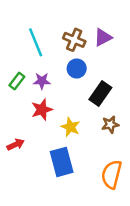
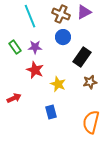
green rectangle: (17, 81) -> (15, 47), turned -72
red star: (42, 110) -> (35, 70), turned -30
blue rectangle: (62, 162) -> (51, 112), size x0.6

